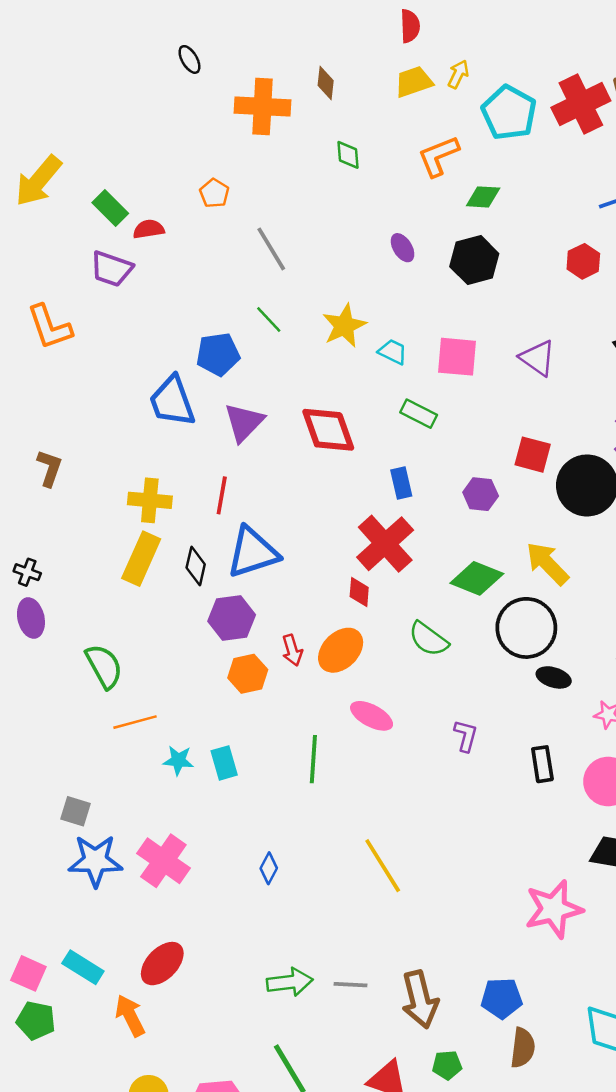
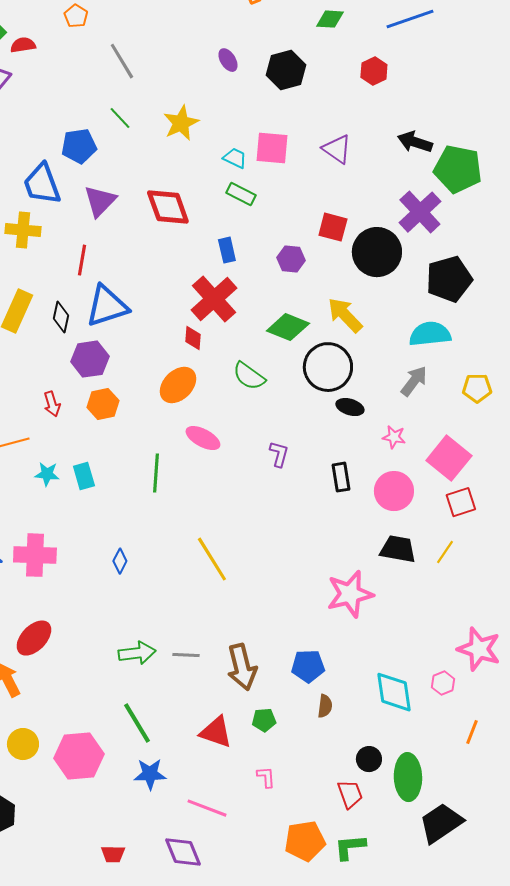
green diamond: (483, 197) -> (330, 19), moved
cyan trapezoid: (393, 352) -> (235, 158), moved
yellow cross: (150, 500) -> (23, 230), moved
red arrow: (292, 650) -> (52, 404), moved
pink cross: (163, 861) -> (35, 555), turned -33
brown semicircle: (523, 1048) -> (325, 706), size x0.7

